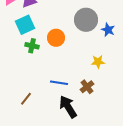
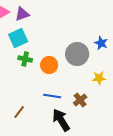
gray circle: (86, 20) -> (77, 54), moved
orange circle: (56, 38) -> (49, 65), moved
yellow star: (98, 62) -> (99, 78), moved

